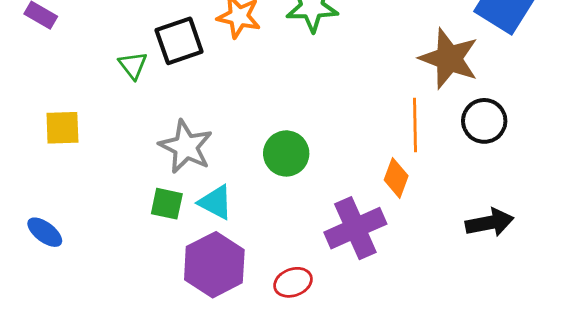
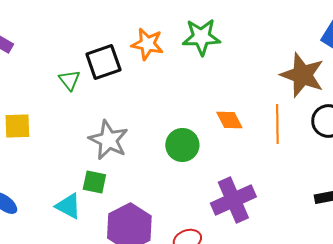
orange diamond: (396, 178) -> (229, 120), moved, turned -48
cyan triangle: (216, 202) -> (68, 206), moved

